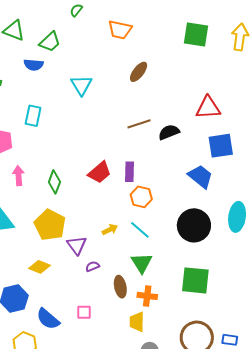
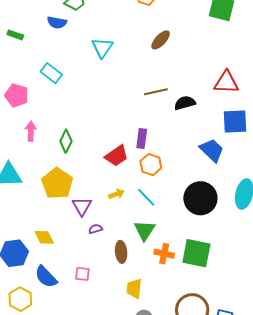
cyan rectangle: (33, 116) -> (51, 73), turned -70
red trapezoid: (99, 172) -> (117, 156), moved
yellow diamond: (39, 267) -> (44, 237), moved, turned 35
orange cross: (147, 296) -> (164, 254), moved

